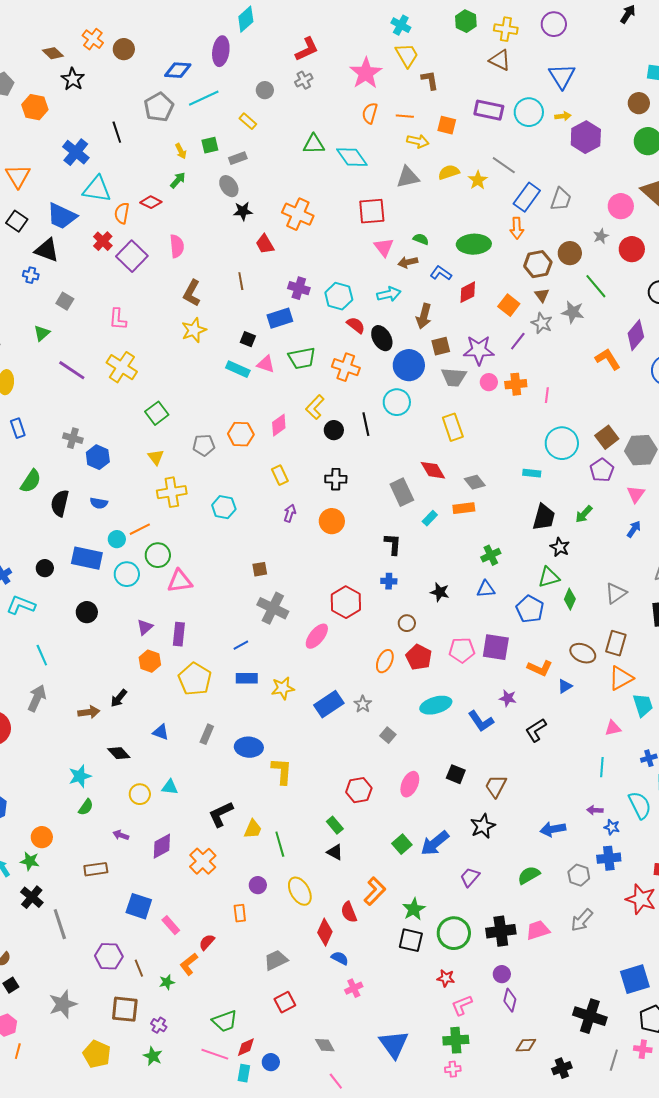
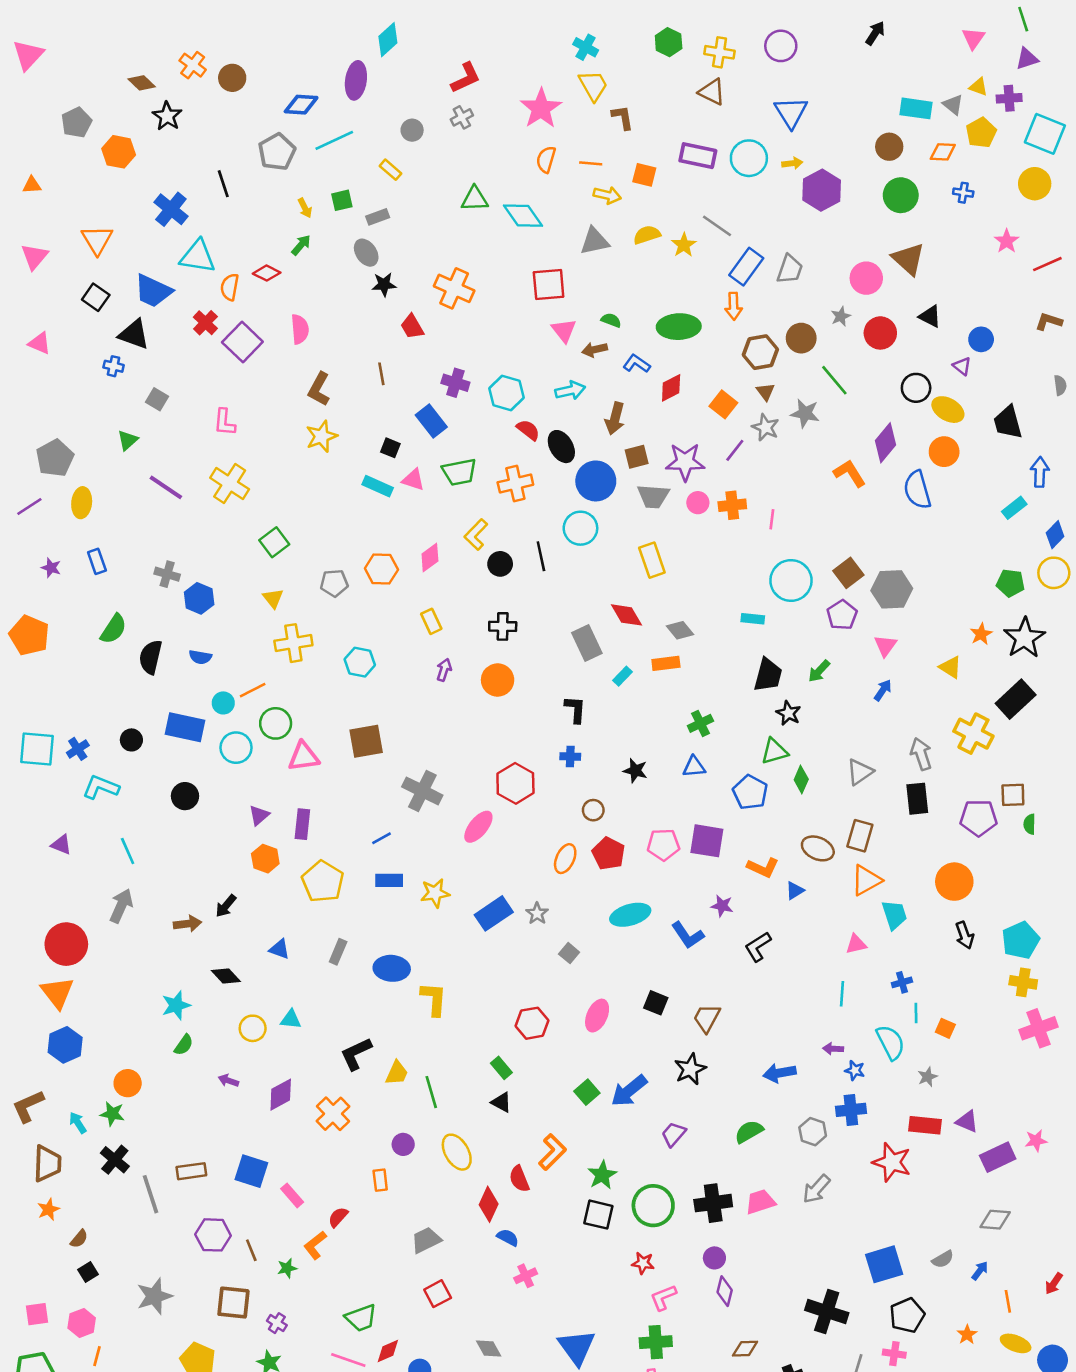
blue rectangle: (280, 318) -> (431, 421), turned 70
orange cross: (346, 367) -> (515, 484), turned -32
brown square: (260, 569) -> (366, 741), moved, size x1.8
brown rectangle: (96, 869) -> (191, 1171), moved

